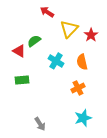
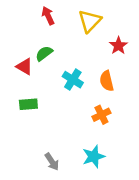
red arrow: (47, 12) -> (48, 16), moved, turned 32
yellow triangle: (69, 29) -> (90, 21), moved
cyan star: (83, 118) -> (94, 156), moved

